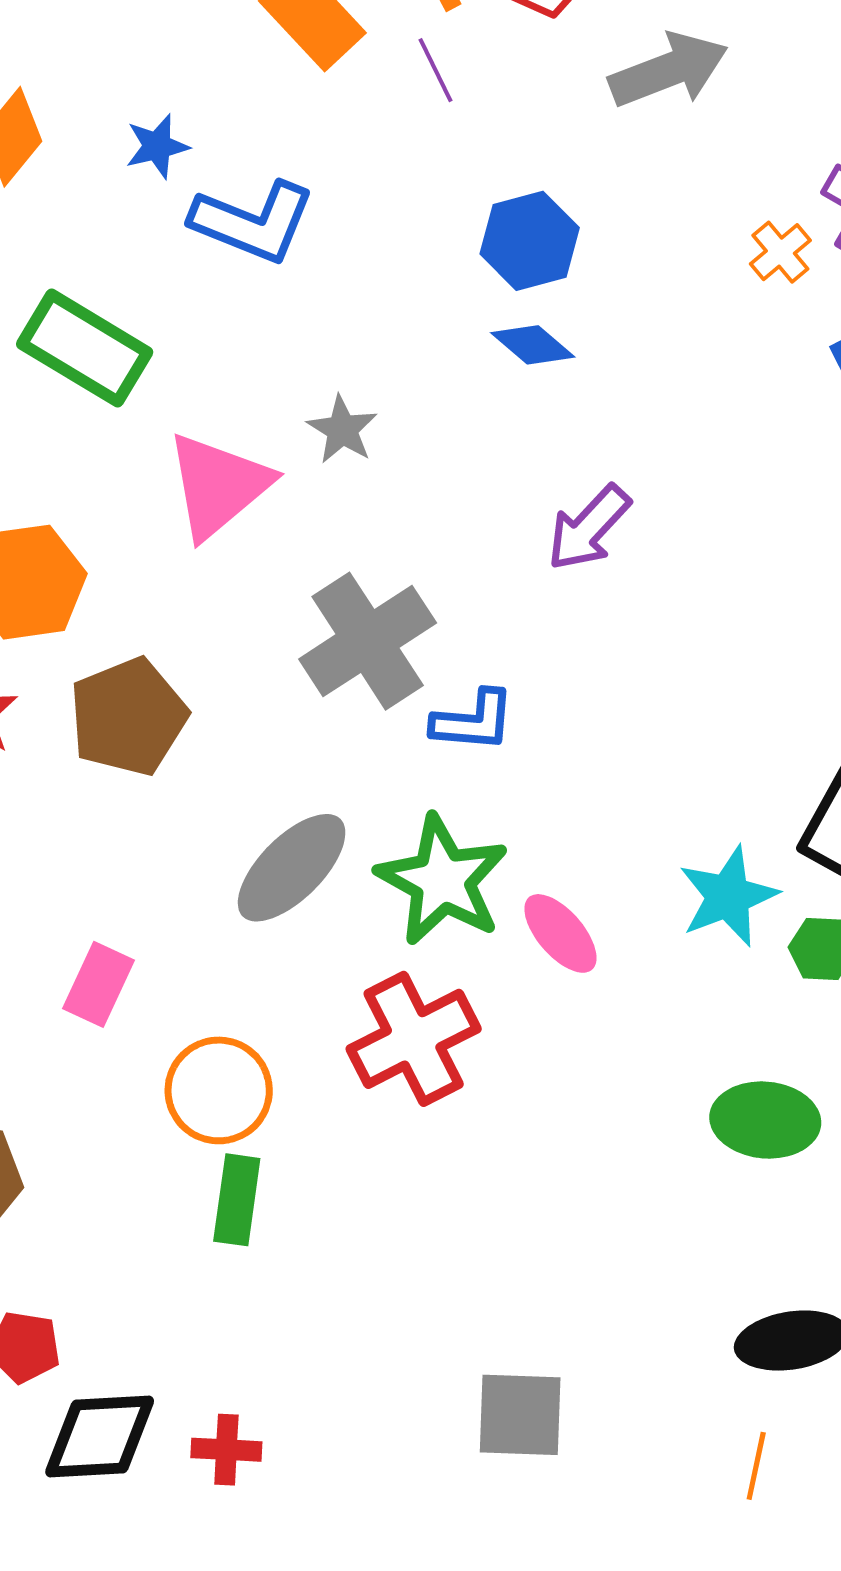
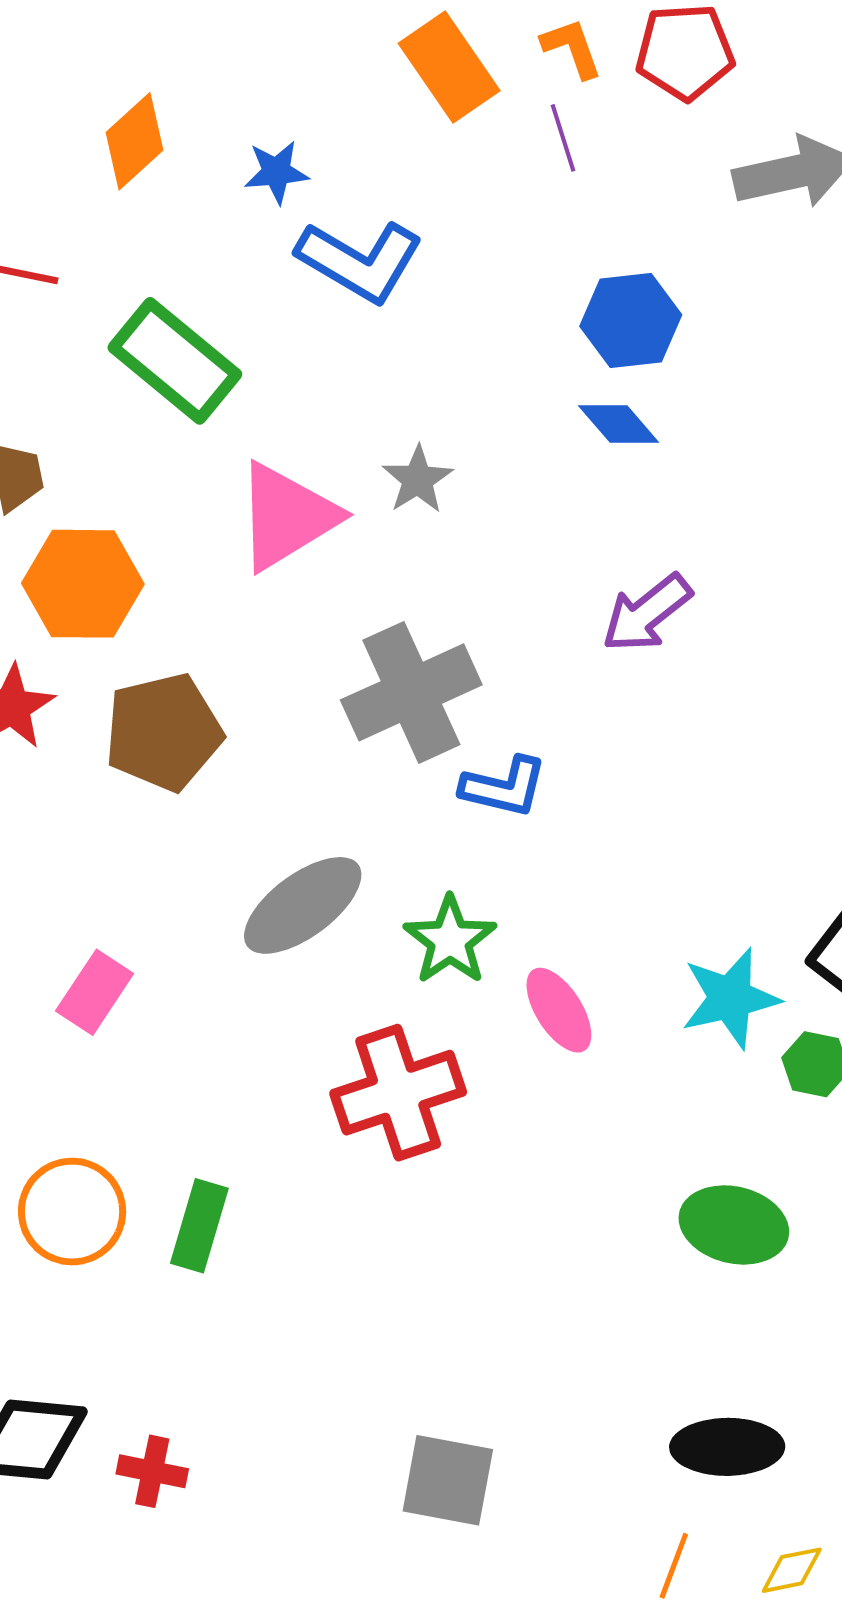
green star: (442, 880) -> (450, 940), size x0.7
orange circle: (219, 1090) -> (72, 1212), moved

